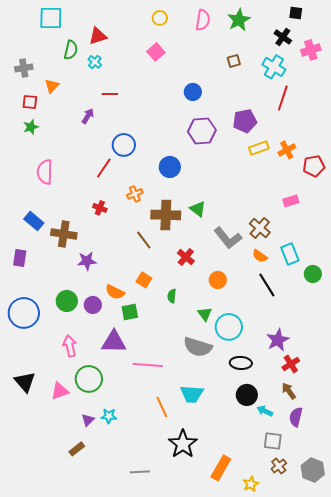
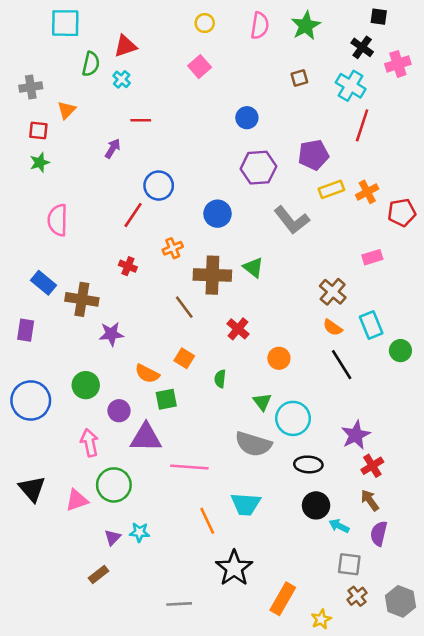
gray L-shape: (228, 238) -> (292, 220), moved
purple circle: (93, 305) -> (119, 411), moved

